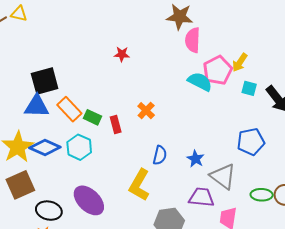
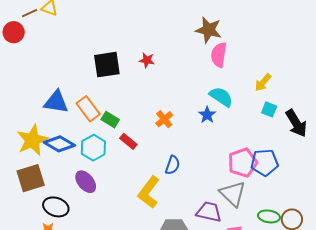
pink pentagon: (218, 70) -> (243, 163), moved
black square: (45, 81) -> (107, 65), moved
red rectangle: (116, 124) -> (128, 141), moved, turned -42
blue star: (196, 159) -> (207, 115), moved
purple ellipse: (89, 200) -> (86, 182), moved, size x0.7

